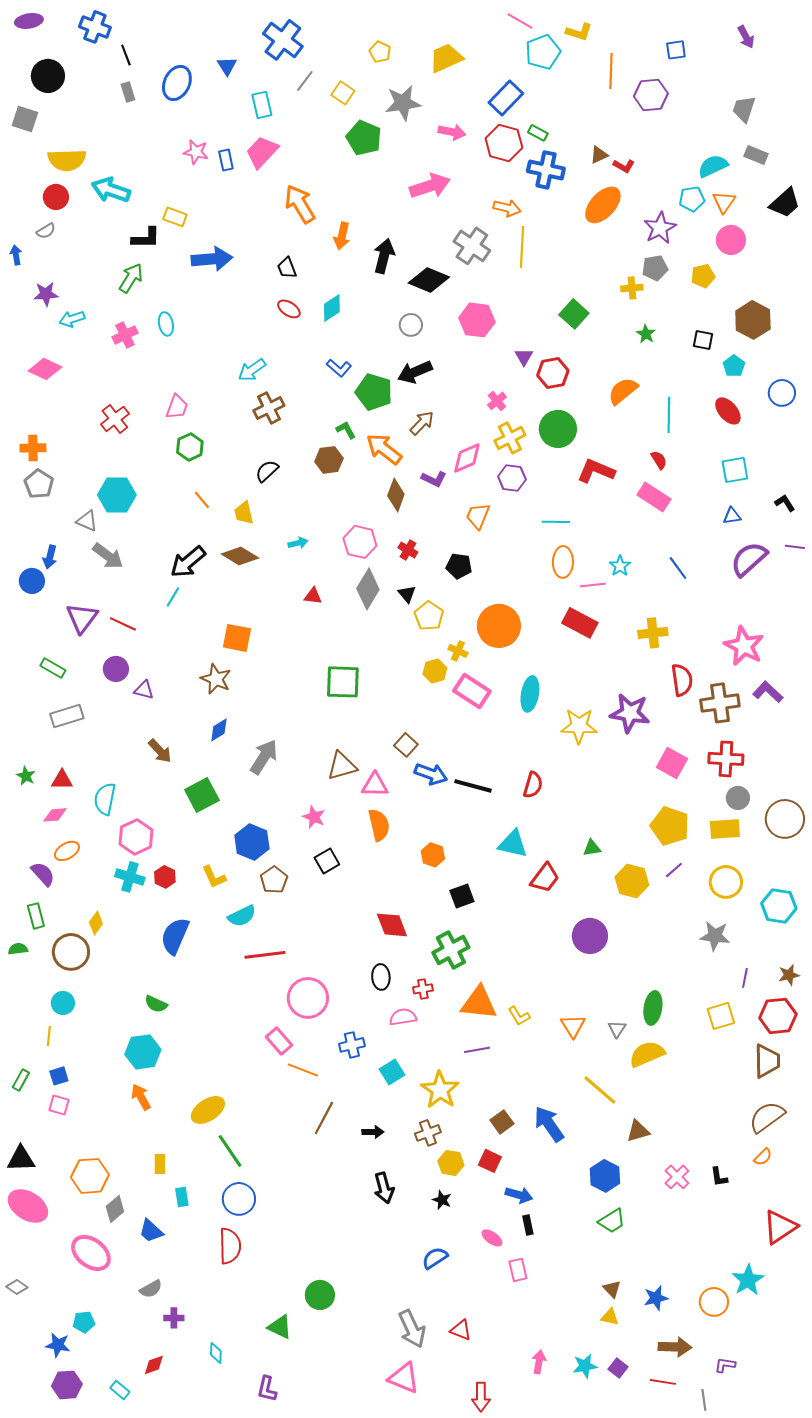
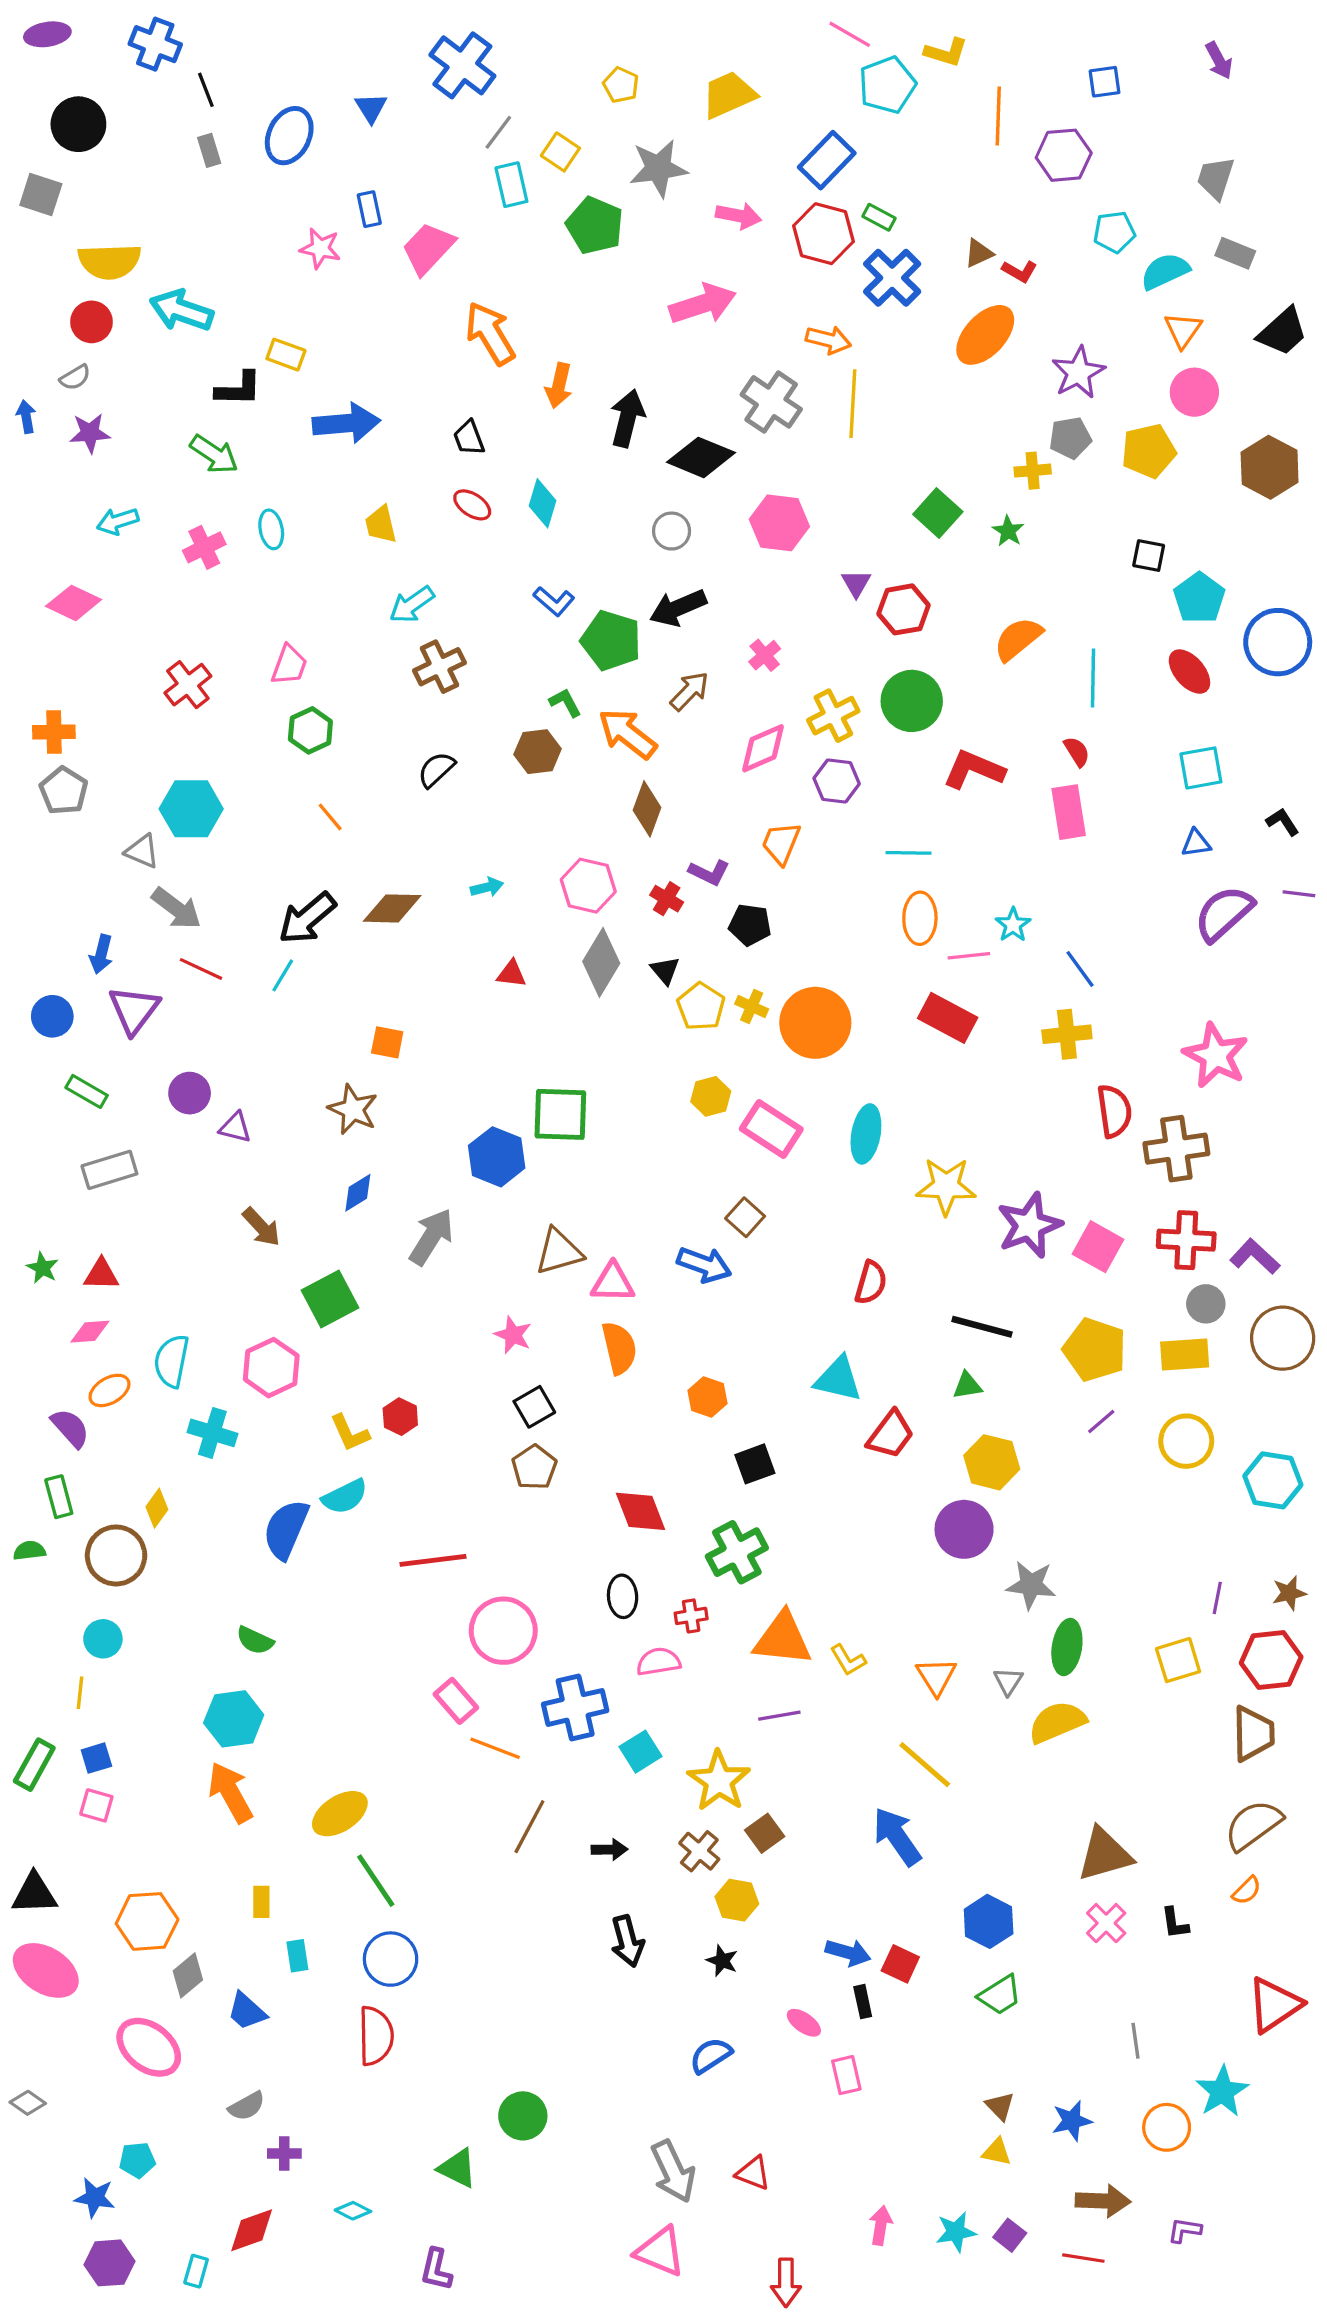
cyan rectangle: (262, 105) -> (511, 185), moved
blue rectangle: (226, 160) -> (369, 209), moved
blue cross: (546, 170) -> (892, 278), turned 33
cyan pentagon: (692, 199) -> (1114, 232), moved
yellow pentagon: (703, 276) -> (1149, 451), size x1.4
green arrow: (131, 278) -> (214, 454), turned 92
purple star: (46, 294) -> (90, 433), moved
cyan diamond: (332, 308) -> (542, 503), turned -40
brown hexagon: (753, 320) -> (1270, 467), moved
green star: (646, 334) -> (1008, 531), moved
cyan pentagon: (734, 366) -> (1199, 598), size x1.4
blue circle: (782, 393) -> (1278, 642), size x1.5
pink cross: (497, 401) -> (765, 655), moved
purple L-shape: (434, 479) -> (709, 873), moved
pink rectangle: (654, 497) -> (1069, 812), turned 48
yellow trapezoid: (244, 513) -> (381, 524), moved
brown diamond: (240, 556) -> (392, 908), turned -30
blue arrow: (50, 557) -> (101, 954), moved
blue line: (678, 568) -> (1080, 969), moved
blue circle: (32, 581) -> (52, 1016), moved
red line: (123, 624) -> (201, 969), moved
orange square: (237, 638) -> (387, 1042), size x0.7
yellow cross: (458, 651) -> (752, 1006), moved
purple L-shape: (768, 692) -> (1255, 1256), moved
purple star: (630, 713) -> (1029, 1225), moved, turned -30
brown square: (406, 745) -> (745, 1217), moved
black line: (473, 786) -> (982, 1327), moved
cyan semicircle: (105, 799) -> (172, 1361), moved
pink hexagon: (136, 837) -> (271, 1368), moved
blue hexagon: (252, 842) -> (497, 1157), moved
red hexagon: (165, 877) -> (400, 1417), moved
brown pentagon: (274, 880) -> (534, 1467), moved
yellow hexagon: (632, 881) -> (992, 1462), moved
cyan semicircle: (242, 916) -> (345, 1497), moved
gray star: (715, 936) -> (1031, 1585), moved
blue cross: (352, 1045) -> (575, 1707), size x1.5
green rectangle: (21, 1080) -> (34, 1765), size x1.4
yellow line: (600, 1090) -> (925, 1765), moved
orange arrow: (141, 1097) -> (230, 1792), size x1.4
brown square: (502, 1122) -> (765, 1833), moved
brown triangle: (638, 1131) -> (1105, 1854), moved, size x1.5
brown cross: (428, 1133) -> (699, 1851), turned -30
red square: (490, 1161) -> (900, 1964), moved
cyan diamond: (216, 1353) -> (353, 2211), turned -65
red diamond: (154, 1365) -> (252, 2230), size x1.4
cyan rectangle: (120, 1390) -> (196, 2271), turned 66
gray line: (704, 1400) -> (1136, 2041), moved

